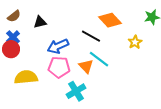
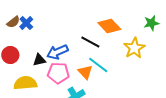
black triangle: (40, 22) -> (39, 60), moved
blue cross: (13, 37) -> (26, 23), moved
yellow star: (135, 42) -> (134, 48), size x1.5

